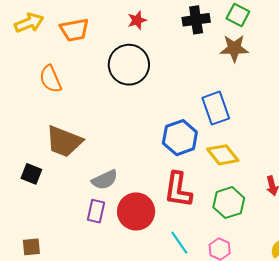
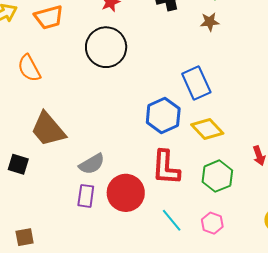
brown star: (234, 48) -> (210, 22), size x0.7
brown trapezoid: (64, 141) -> (48, 129), turned 33

